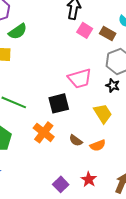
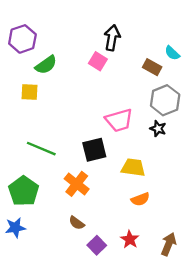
pink square: (85, 30) -> (98, 61), moved
yellow trapezoid: (103, 113) -> (133, 167), moved, turned -50
brown semicircle: (76, 140) -> (77, 223), moved

